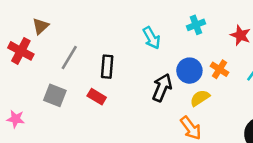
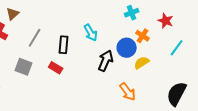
cyan arrow: (152, 38) -> (91, 33), moved
orange cross: (220, 69) -> (143, 36), moved
yellow semicircle: (200, 98) -> (142, 63), moved

